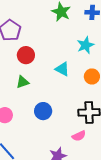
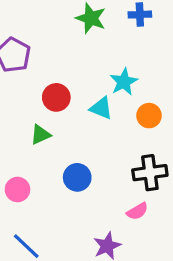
cyan star: (85, 45) -> (124, 82), moved
red circle: (26, 55) -> (56, 97), moved

